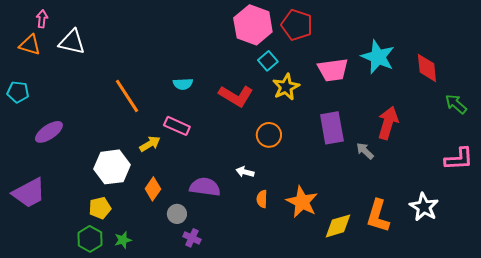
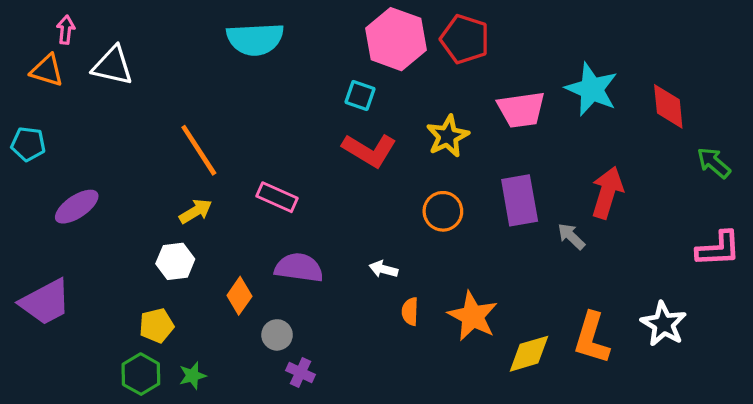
cyan square: (268, 61) -> (360, 95), moved, turned -30
cyan semicircle: (183, 84) -> (255, 39), moved, size x1.8
orange circle: (269, 135) -> (443, 211), moved
yellow arrow: (150, 144) -> (196, 211), moved
white hexagon: (112, 167) -> (175, 261), size x0.7
purple semicircle: (205, 187) -> (299, 268), moved

